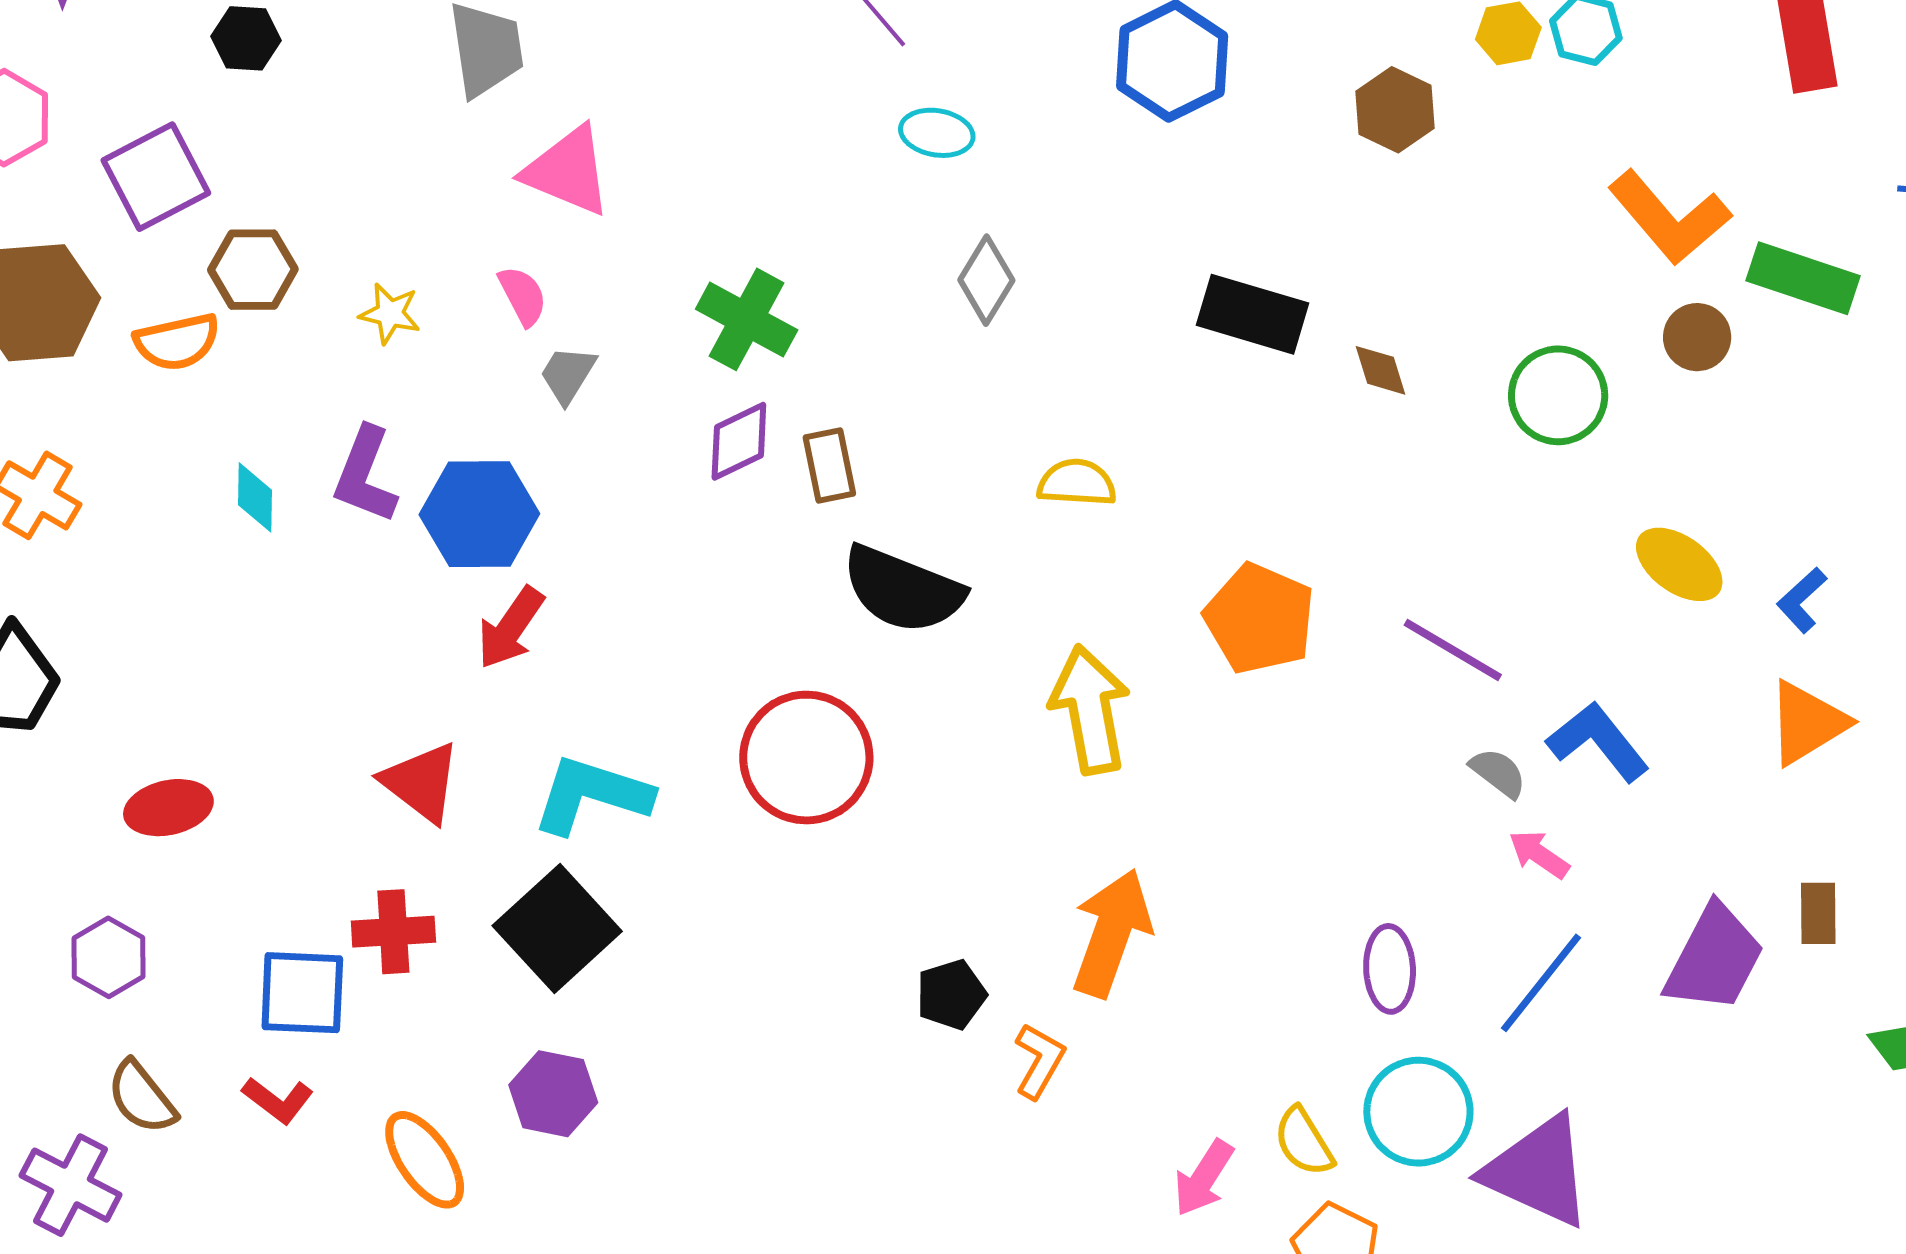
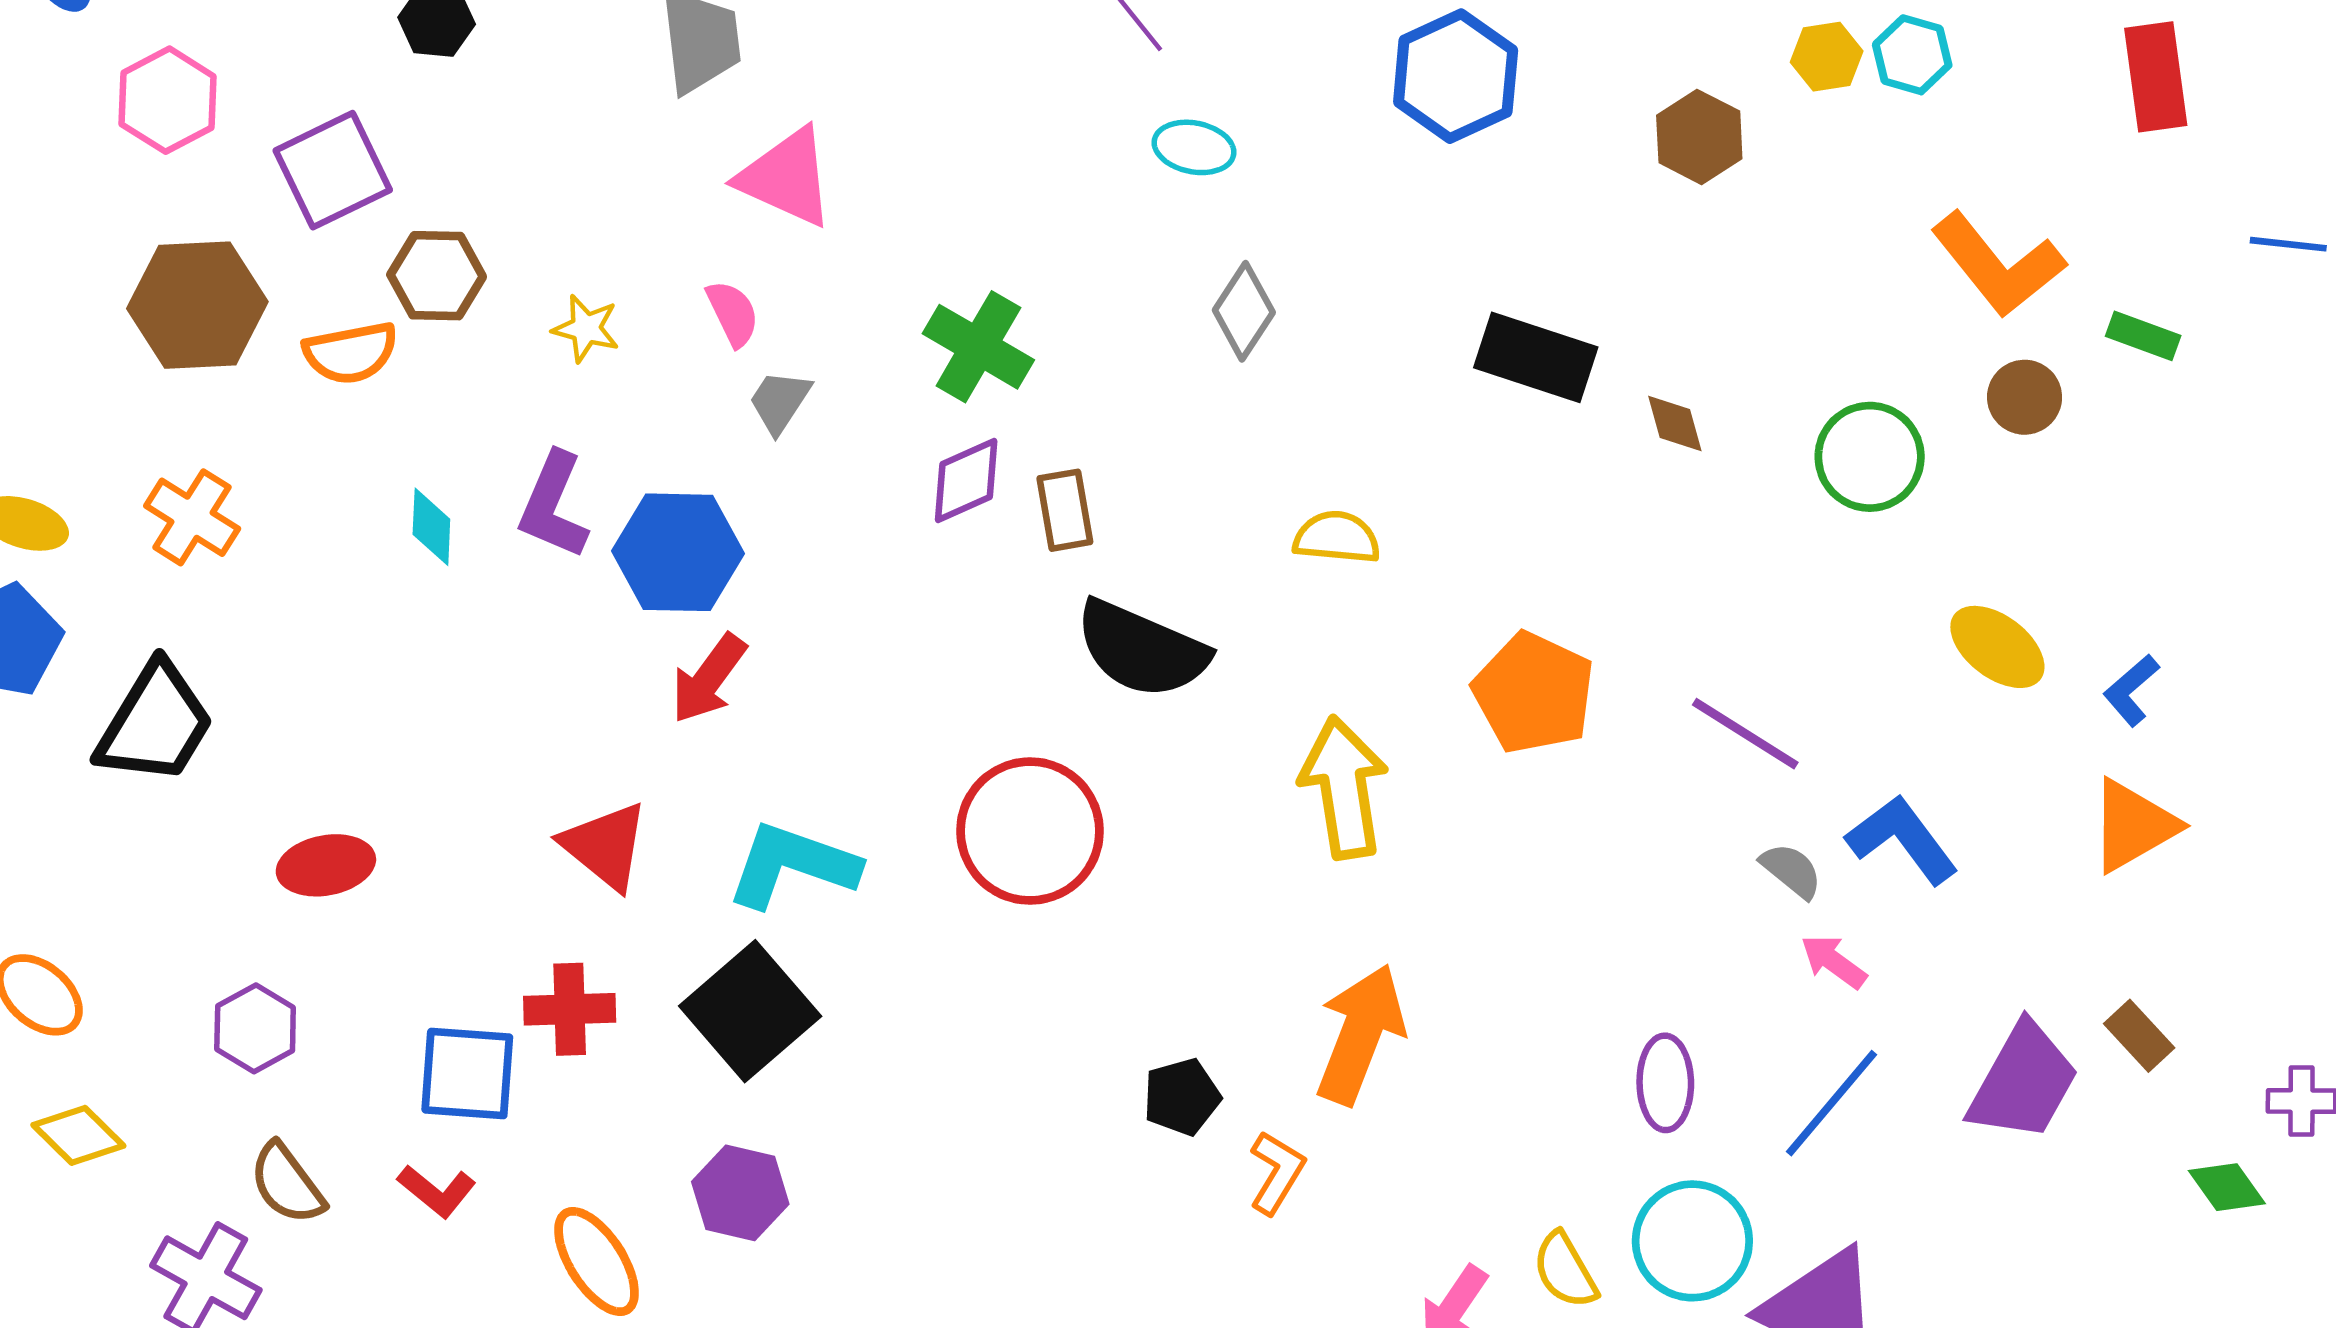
green rectangle: (1803, 278) -> (2143, 336), size x0.6
brown rectangle: (1818, 913) -> (2139, 1036), turned -44

